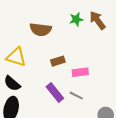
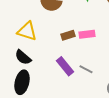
pink rectangle: (80, 72) -> (87, 34), moved

